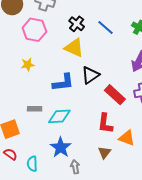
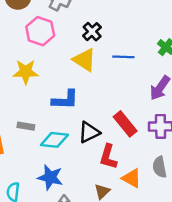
blue line: (106, 27) -> (123, 57), moved, turned -48
yellow star: (28, 65) -> (26, 72), size x1.5
black triangle: (90, 75) -> (89, 132), moved
blue star: (61, 147) -> (50, 177), turned -30

